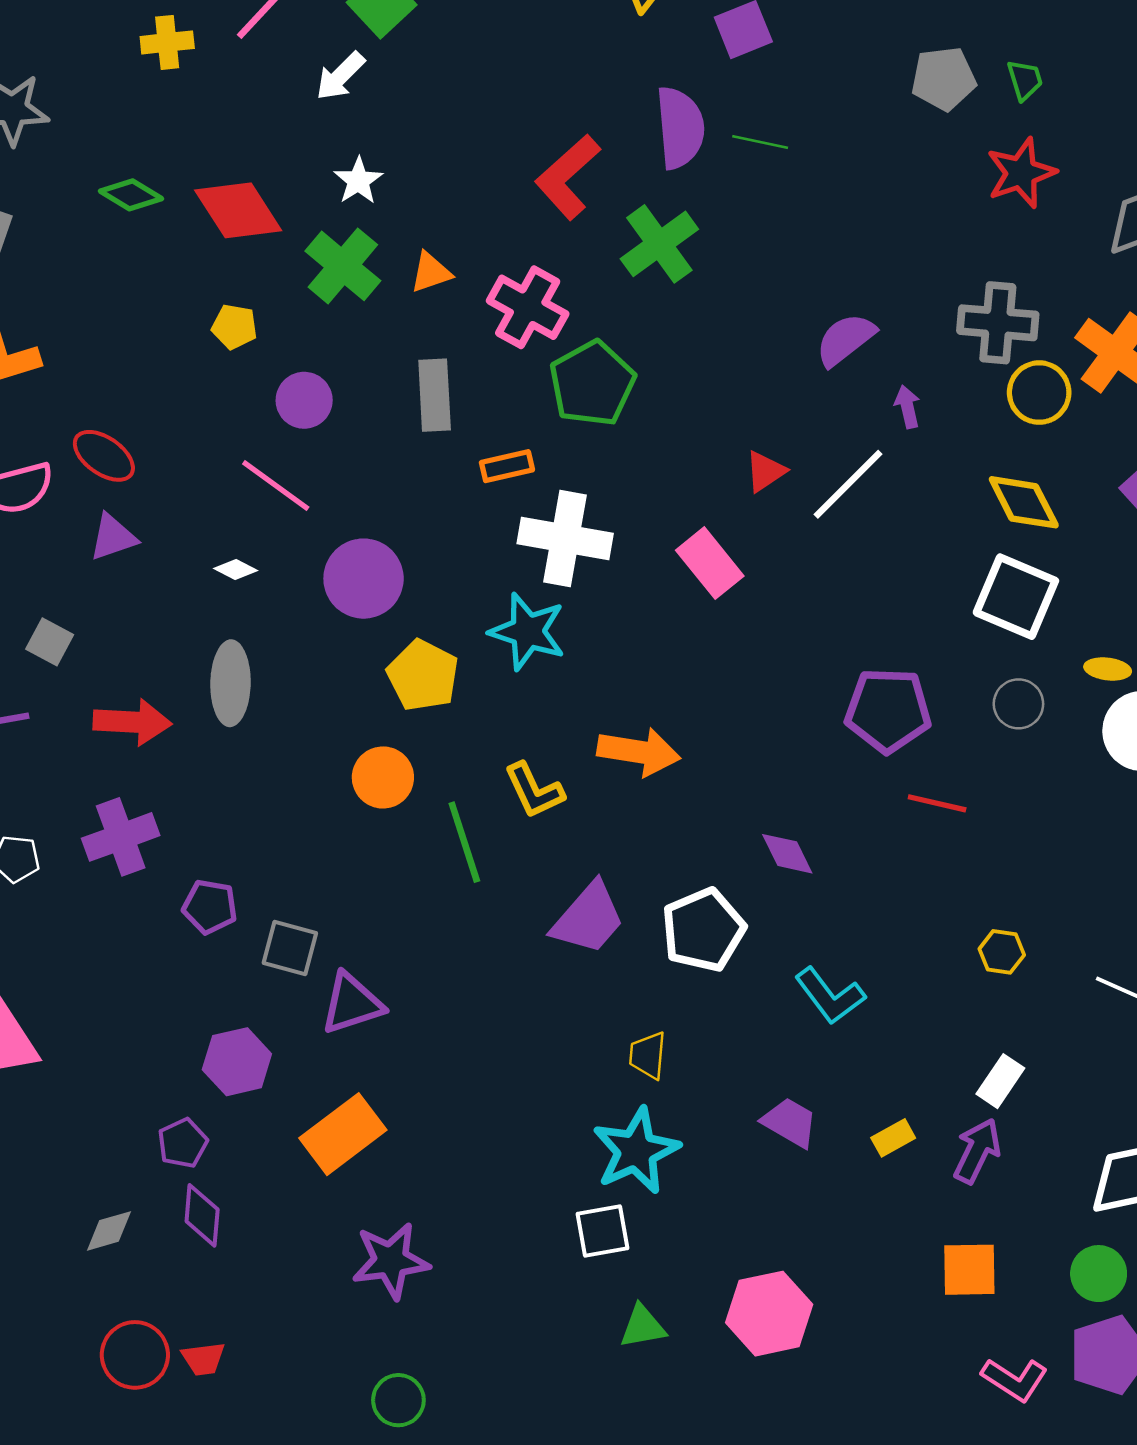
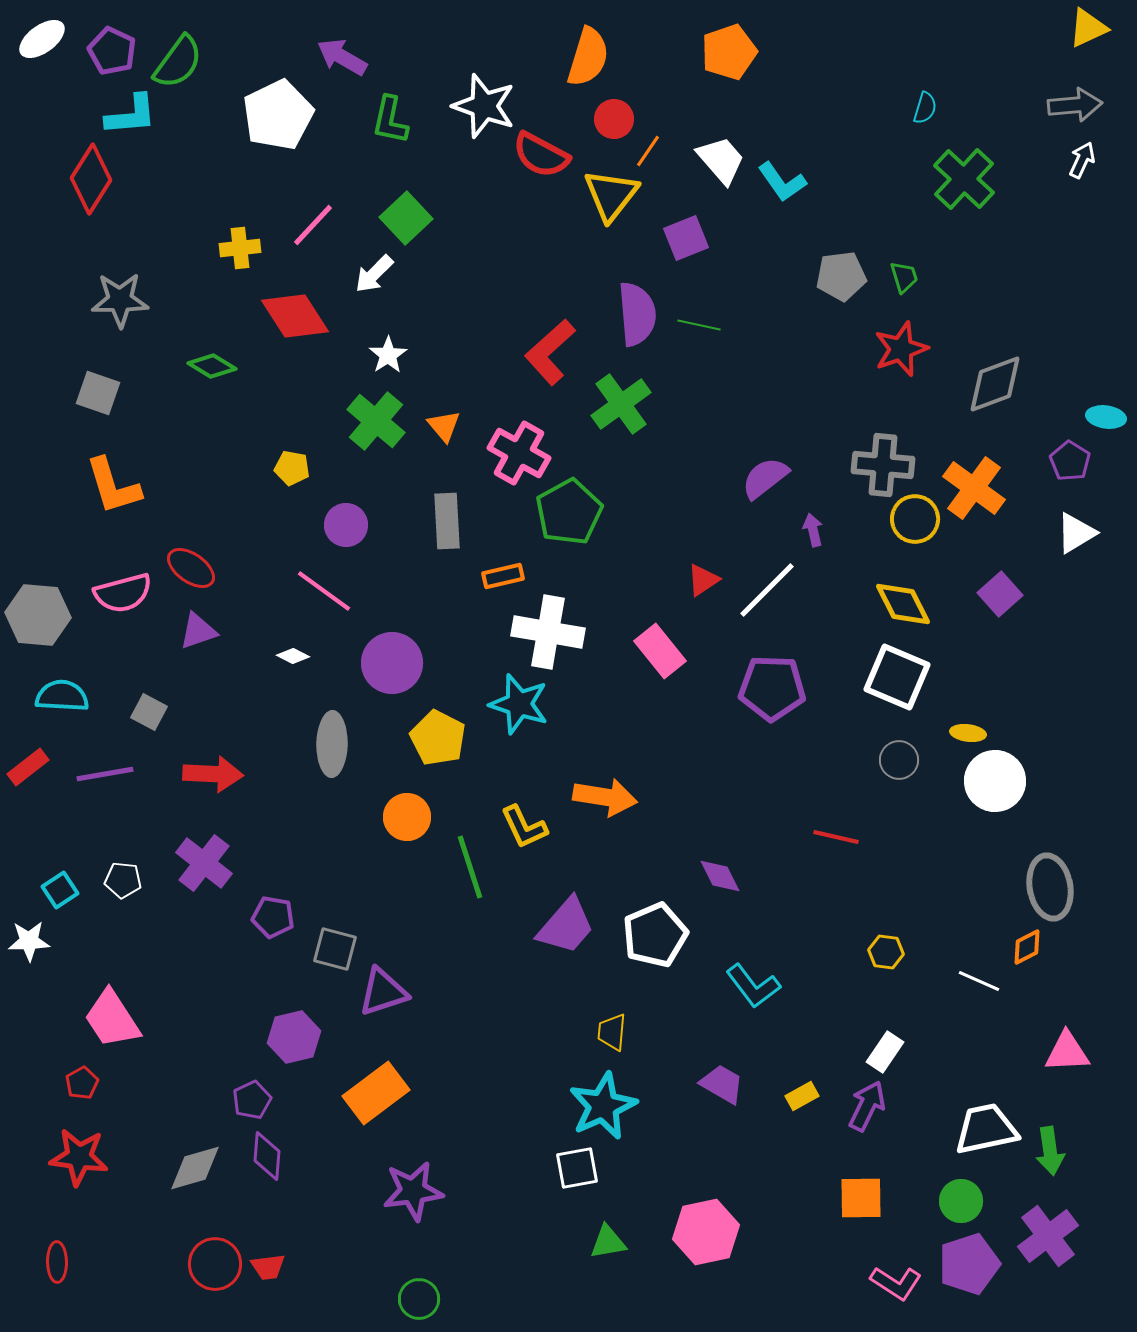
red diamond: (238, 210) -> (295, 316), moved
orange triangle: (431, 272) -> (444, 426), turned -51
gray ellipse: (230, 683) -> (332, 744), moved
purple pentagon: (888, 710) -> (772, 688), moved
purple cross: (121, 837) -> (204, 863), turned -32
gray diamond: (109, 1231) -> (195, 1168), size x1.4

